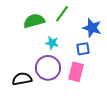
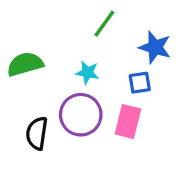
green semicircle: (34, 21) -> (25, 64), moved
black semicircle: (22, 79) -> (37, 133), turned -72

